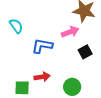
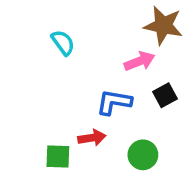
cyan semicircle: (16, 26) -> (63, 43), moved
blue L-shape: (42, 46) -> (114, 102), moved

